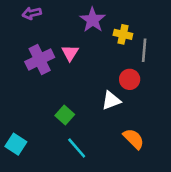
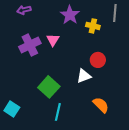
gray line: (144, 50) -> (115, 13), moved
green square: (65, 115) -> (49, 87), size x1.5
cyan line: (77, 148) -> (58, 112), turned 54

